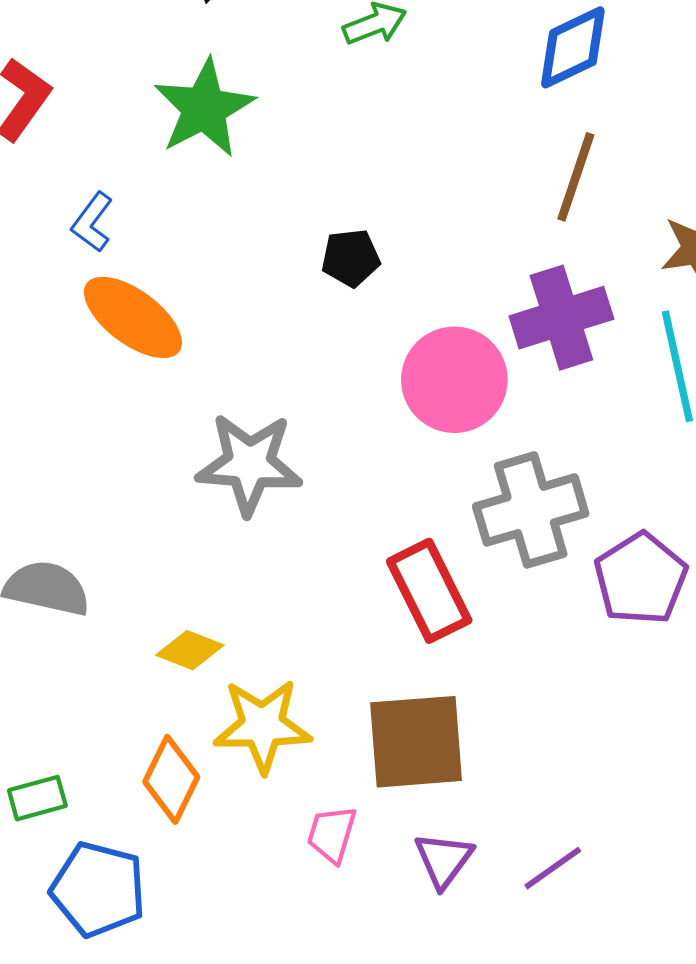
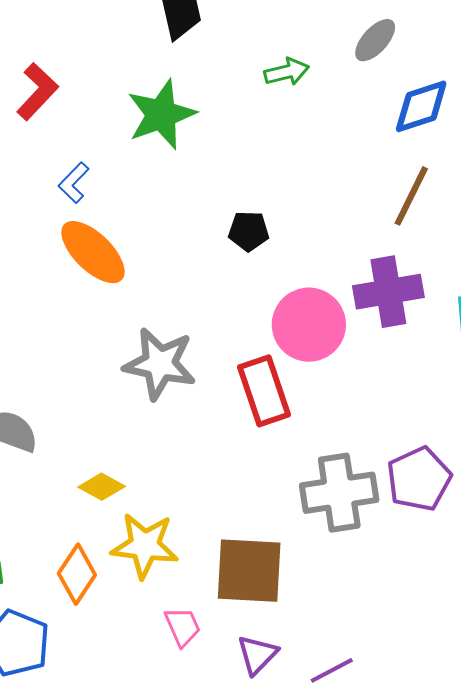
gray cross: (531, 510) -> (339, 493), moved
red rectangle: (429, 591) -> (264, 391), moved
pink trapezoid: (332, 834) -> (182, 627), turned 132

